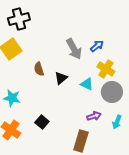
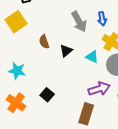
blue arrow: (97, 46) -> (102, 19), turned 120
purple arrow: (94, 116) -> (99, 89), size x1.5

